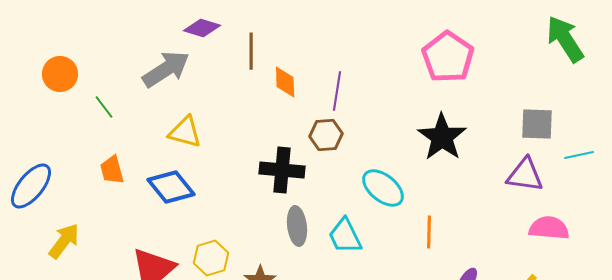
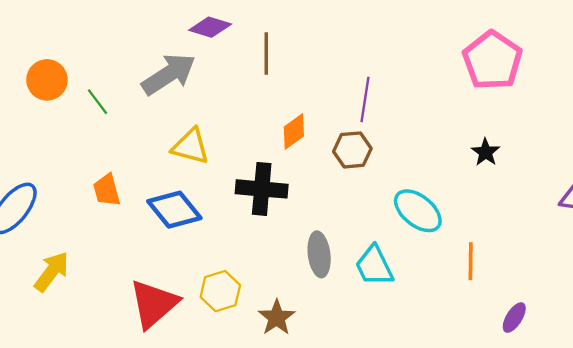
orange diamond: (285, 82) -> (294, 132), moved, turned 56
green line: (104, 107) -> (98, 102), moved
black star: (442, 137) -> (486, 152), size x0.5
black cross: (282, 170) -> (262, 189), moved

